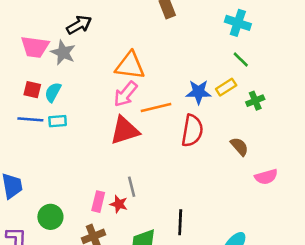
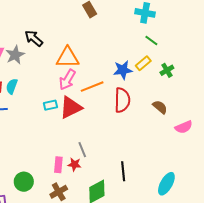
black arrow: (79, 25) -> (34, 38), moved, turned -102
gray star: (63, 52) -> (15, 55), turned 30
cyan rectangle: (58, 121) -> (50, 105), moved

